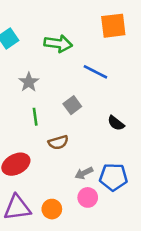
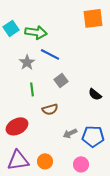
green arrow: (58, 44) -> (36, 32), moved
blue line: (95, 72) -> (50, 54), moved
pink circle: (88, 197) -> (81, 164), moved

